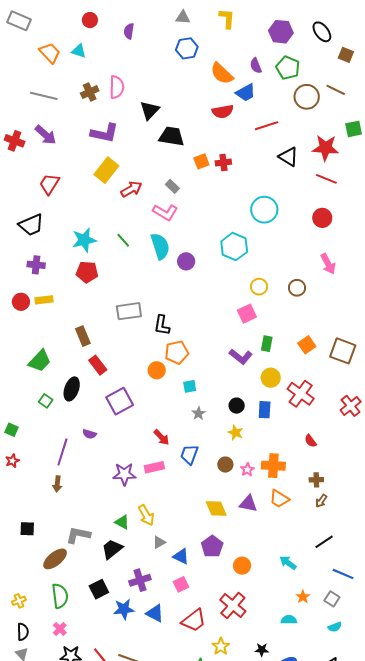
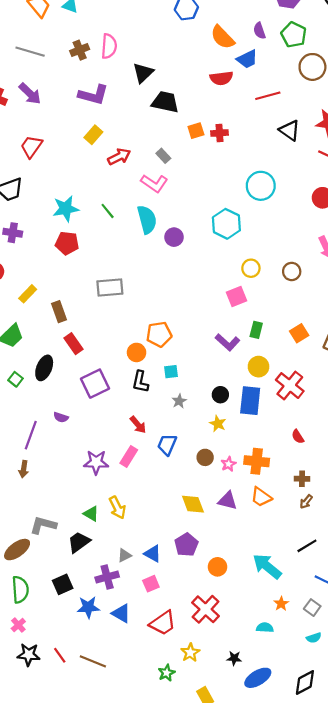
yellow rectangle: (106, 170) -> (93, 135), size x0.7
yellow rectangle: (44, 300) -> (28, 294), moved, turned -42
black L-shape: (162, 325) -> (140, 382), moved
blue rectangle: (265, 410) -> (250, 401), size x1.5
pink rectangle: (154, 467) -> (129, 457), turned -48
gray triangle: (159, 542) -> (124, 555), moved
cyan arrow: (288, 563) -> (267, 566), size x1.6

